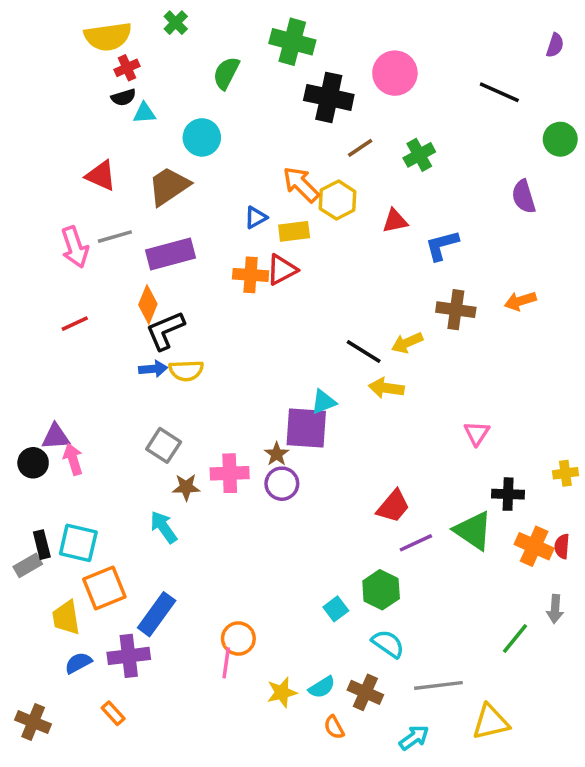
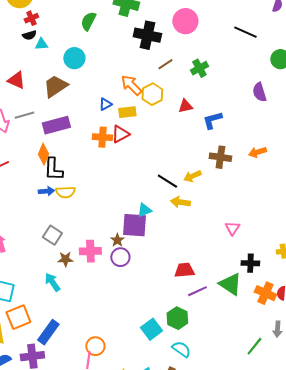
black L-shape: (165, 331) -> (53, 169), turned -65
red trapezoid: (393, 506) -> (184, 270), turned -135
cyan square: (336, 609) -> (151, 329), size x1.5

